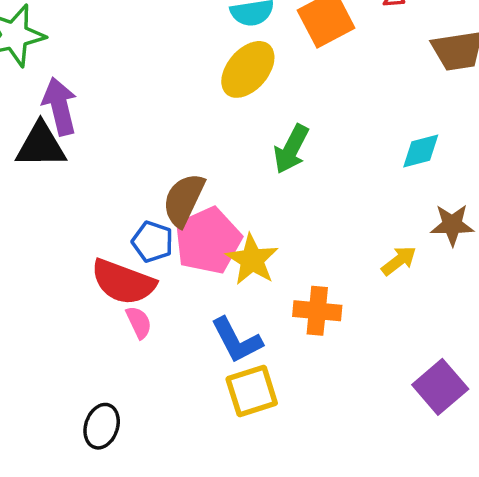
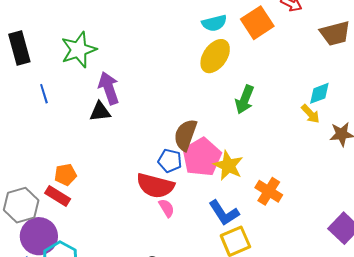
black triangle: (41, 145) -> (100, 112), size x0.7
yellow arrow: (399, 261) -> (310, 114), moved, turned 90
orange cross: (317, 311) -> (269, 191), turned 32

